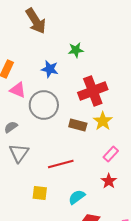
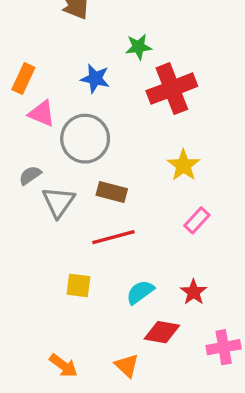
red cross: (93, 91) -> (172, 89), moved
brown rectangle: (78, 125) -> (112, 192), moved
gray triangle: (19, 153) -> (58, 202), moved
red star: (109, 181) -> (194, 292), moved

